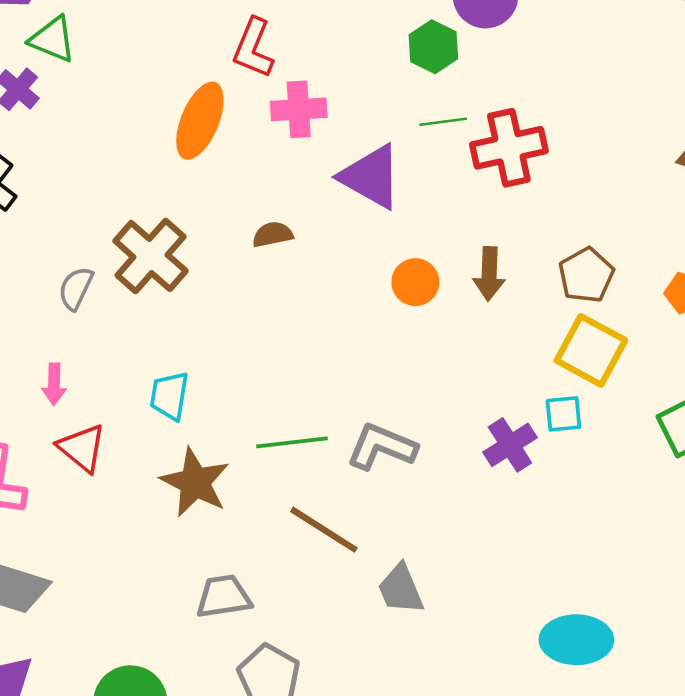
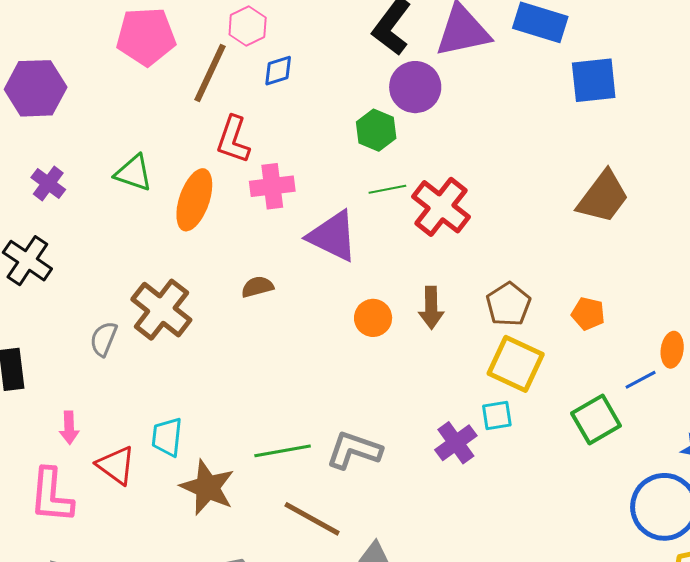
green triangle: (53, 39) -> (134, 173), moved
red cross: (509, 148) -> (441, 207), turned -36
pink arrow: (54, 384) -> (69, 428), moved
cyan trapezoid: (169, 396) -> (167, 437), moved

